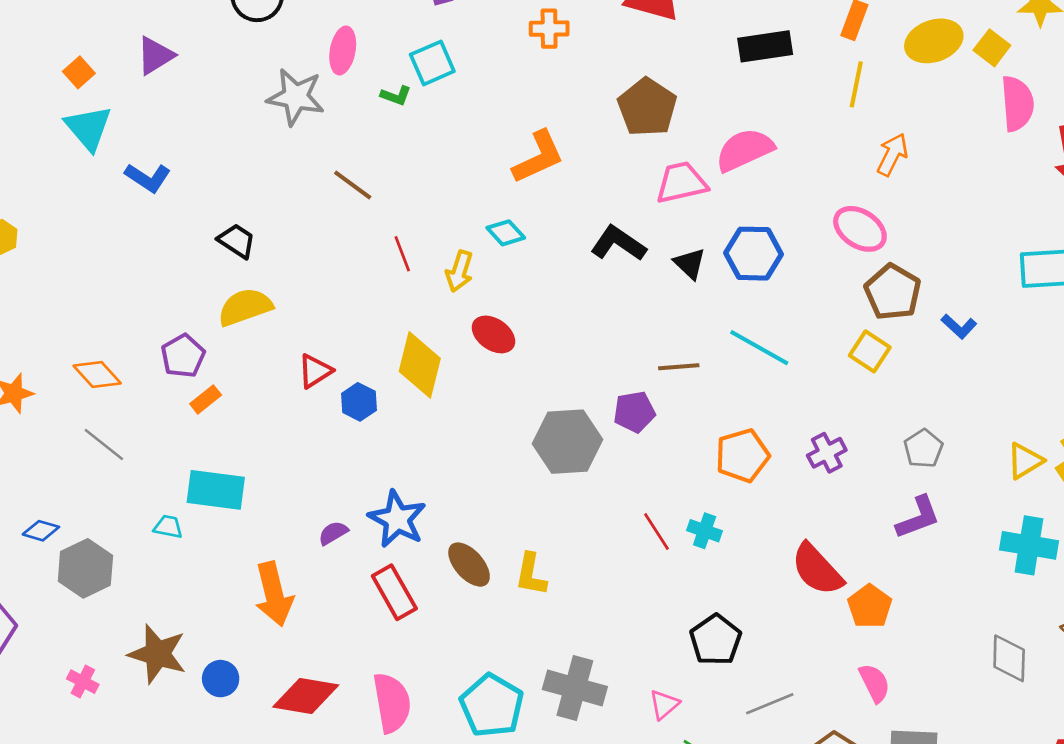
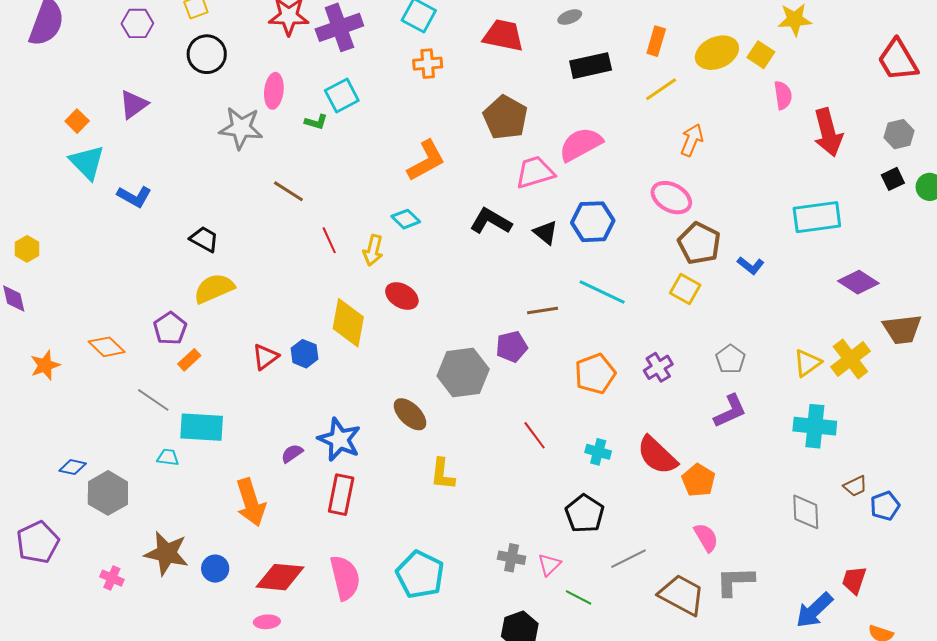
yellow line: (856, 84) -> (661, 89), turned 48
pink semicircle: (1017, 104) -> (783, 95), size x0.7
red triangle: (315, 371) -> (265, 357), moved
gray line: (104, 445) -> (153, 400), moved
cyan cross: (705, 531) -> (598, 452), moved
brown ellipse: (469, 565) -> (410, 414), moved
red rectangle: (394, 592) -> (341, 495), turned 45
gray cross: (575, 688) -> (512, 558), moved, size x0.6

